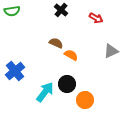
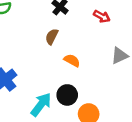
brown semicircle: (56, 43) -> (52, 37), moved, turned -88

